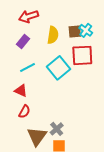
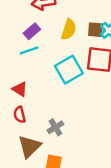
cyan line: (27, 67) -> (29, 50), moved
red semicircle: (24, 112) -> (20, 115), turned 128
gray cross: (57, 129) -> (55, 127), moved

